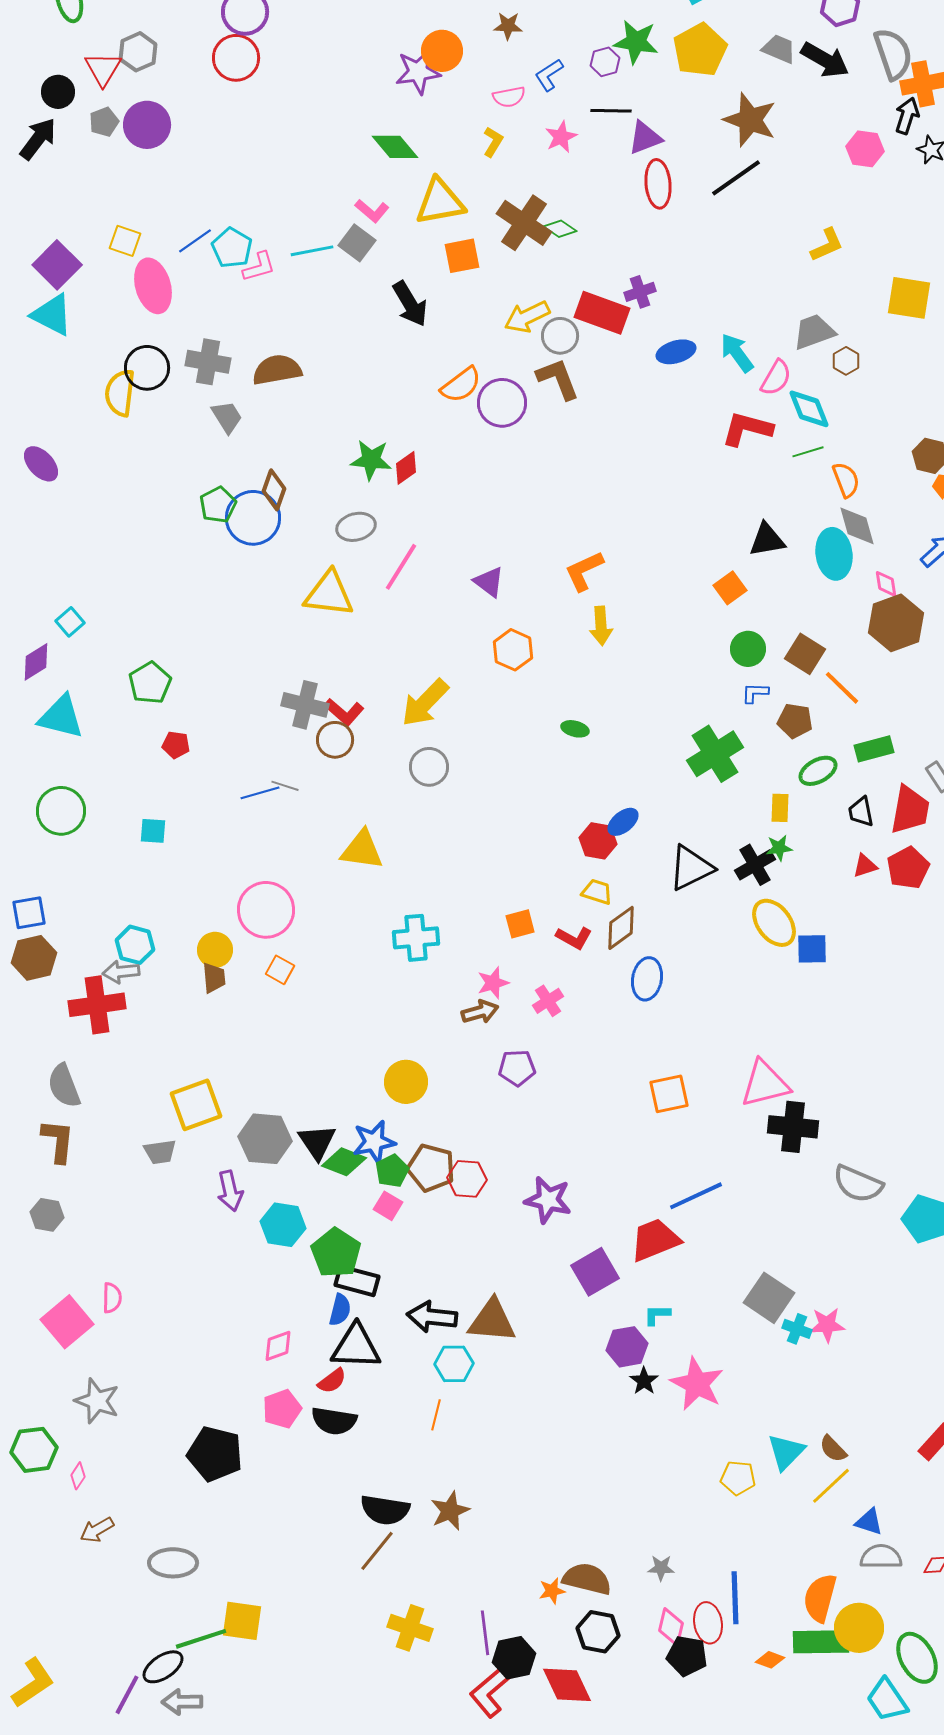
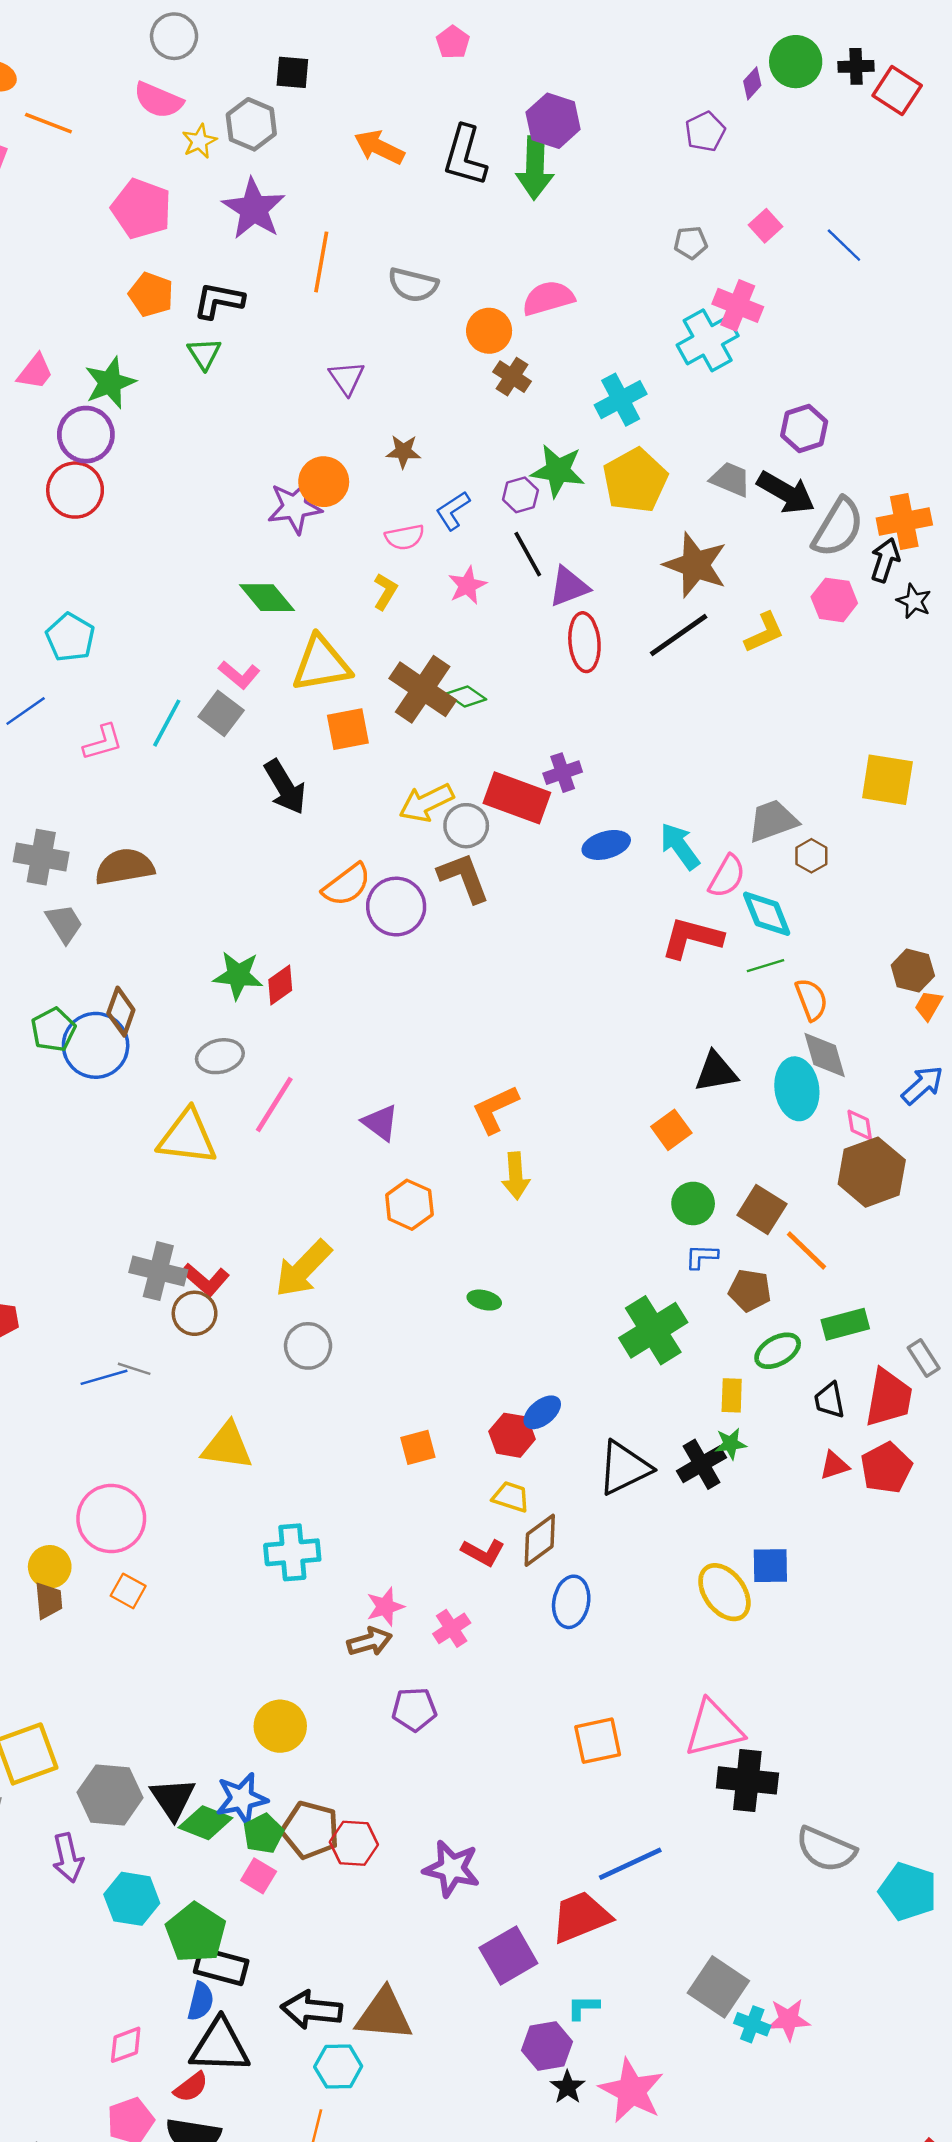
gray semicircle: (893, 54) -> (838, 528), moved, turned 50
black line: (611, 111) -> (528, 554), turned 60
yellow L-shape: (827, 245) -> (764, 633), moved
cyan pentagon: (232, 248) -> (70, 637), moved
cyan line: (312, 251) -> (167, 723), turned -51
yellow ellipse: (774, 923) -> (724, 1592), moved
orange square: (520, 924) -> (418, 1447), moved

